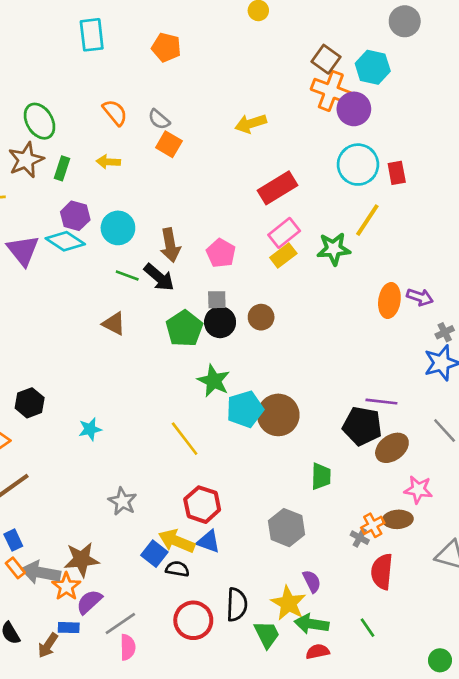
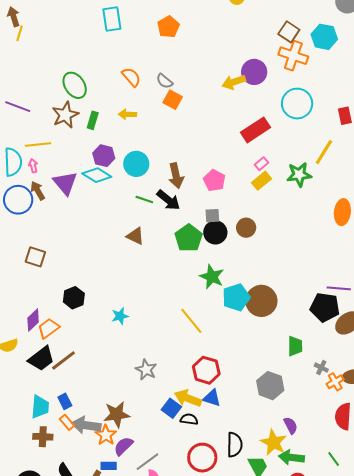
orange pentagon: (166, 47) -> (168, 27), turned 30
purple circle: (354, 109) -> (254, 72), moved
cyan circle: (358, 165) -> (297, 104), moved
pink rectangle: (284, 233) -> (261, 164), size x0.6
gray cross: (360, 538) -> (321, 368), moved

